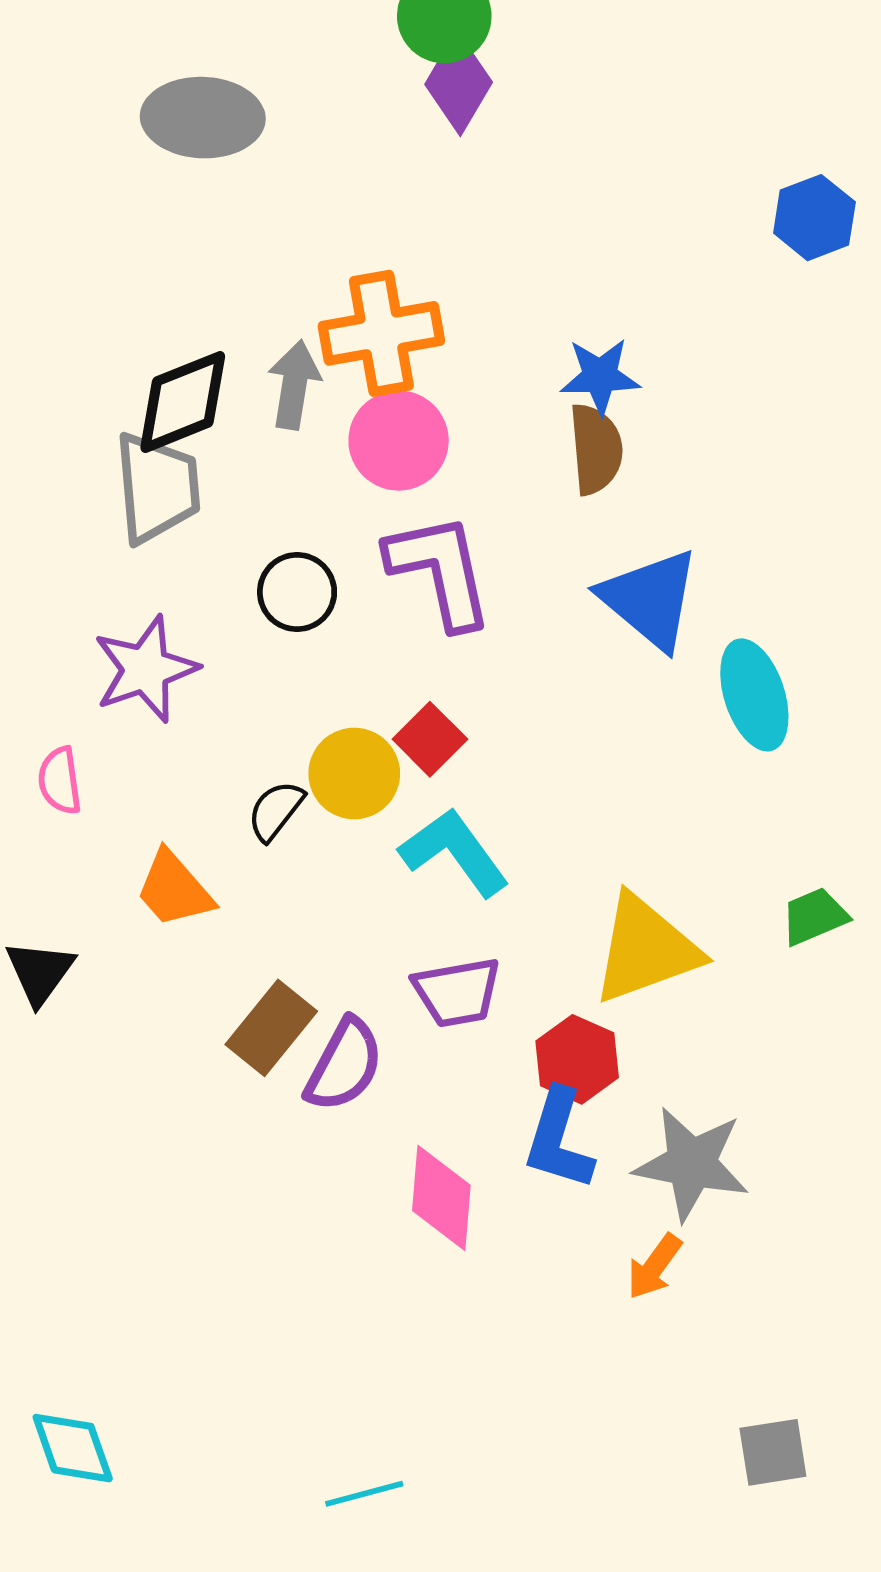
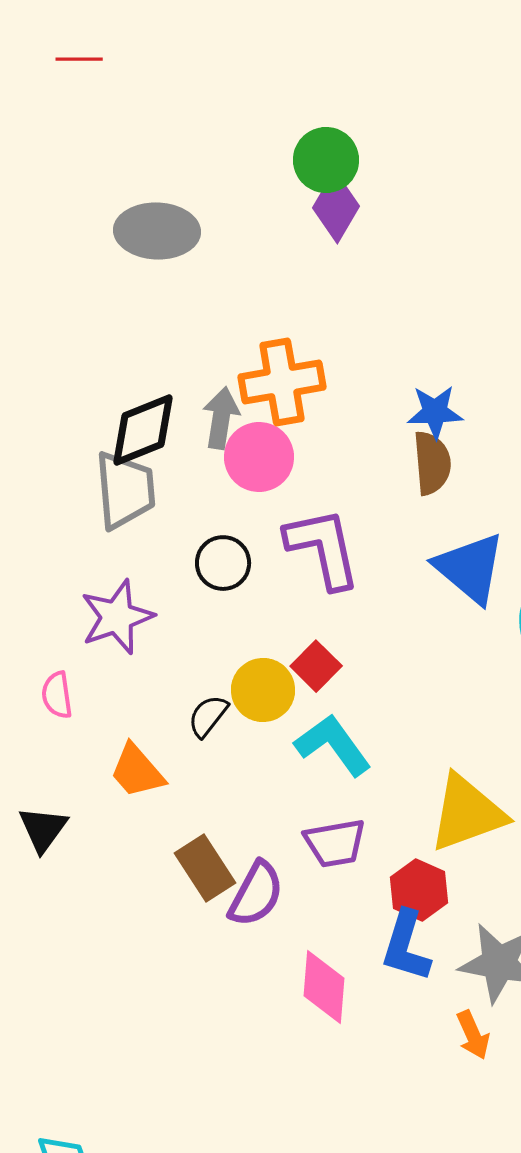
pink circle: (399, 441) -> (259, 457), moved
brown rectangle: (271, 1028) -> (205, 868), turned -72
orange arrow: (654, 1267) -> (473, 1035), turned -60

